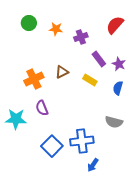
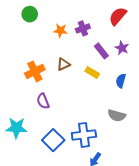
orange star: (56, 29) -> (60, 30), moved
purple star: (119, 64) -> (122, 48), moved
cyan star: (16, 119) -> (16, 128), moved

